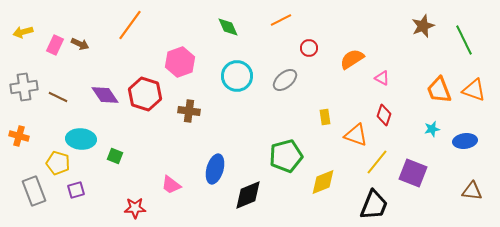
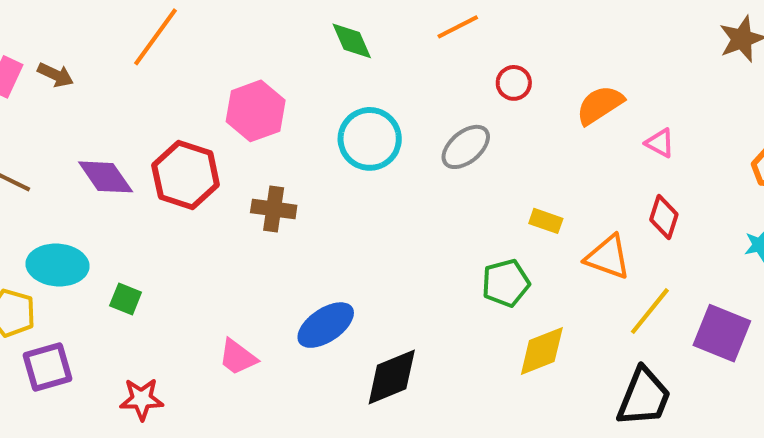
yellow rectangle: (325, 117) -> (546, 221), turned -63
green pentagon: (286, 156) -> (506, 283), moved, size x0.7
blue ellipse: (215, 169) -> (326, 325), turned 40
purple square: (76, 190) -> (48, 367), size x1.4
red star: (135, 208) -> (142, 399), moved

